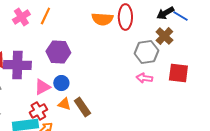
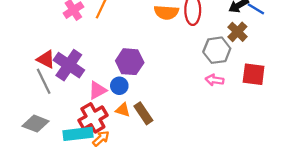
purple hexagon: (58, 52) -> (130, 62), moved
purple cross: (17, 65) -> (69, 65), turned 32
red cross: (38, 111) -> (93, 118), size x1.4

